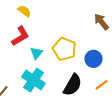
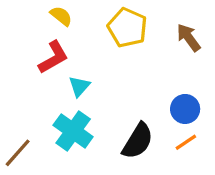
yellow pentagon: (64, 49) -> (127, 28), moved
blue circle: (93, 59) -> (185, 109), moved

